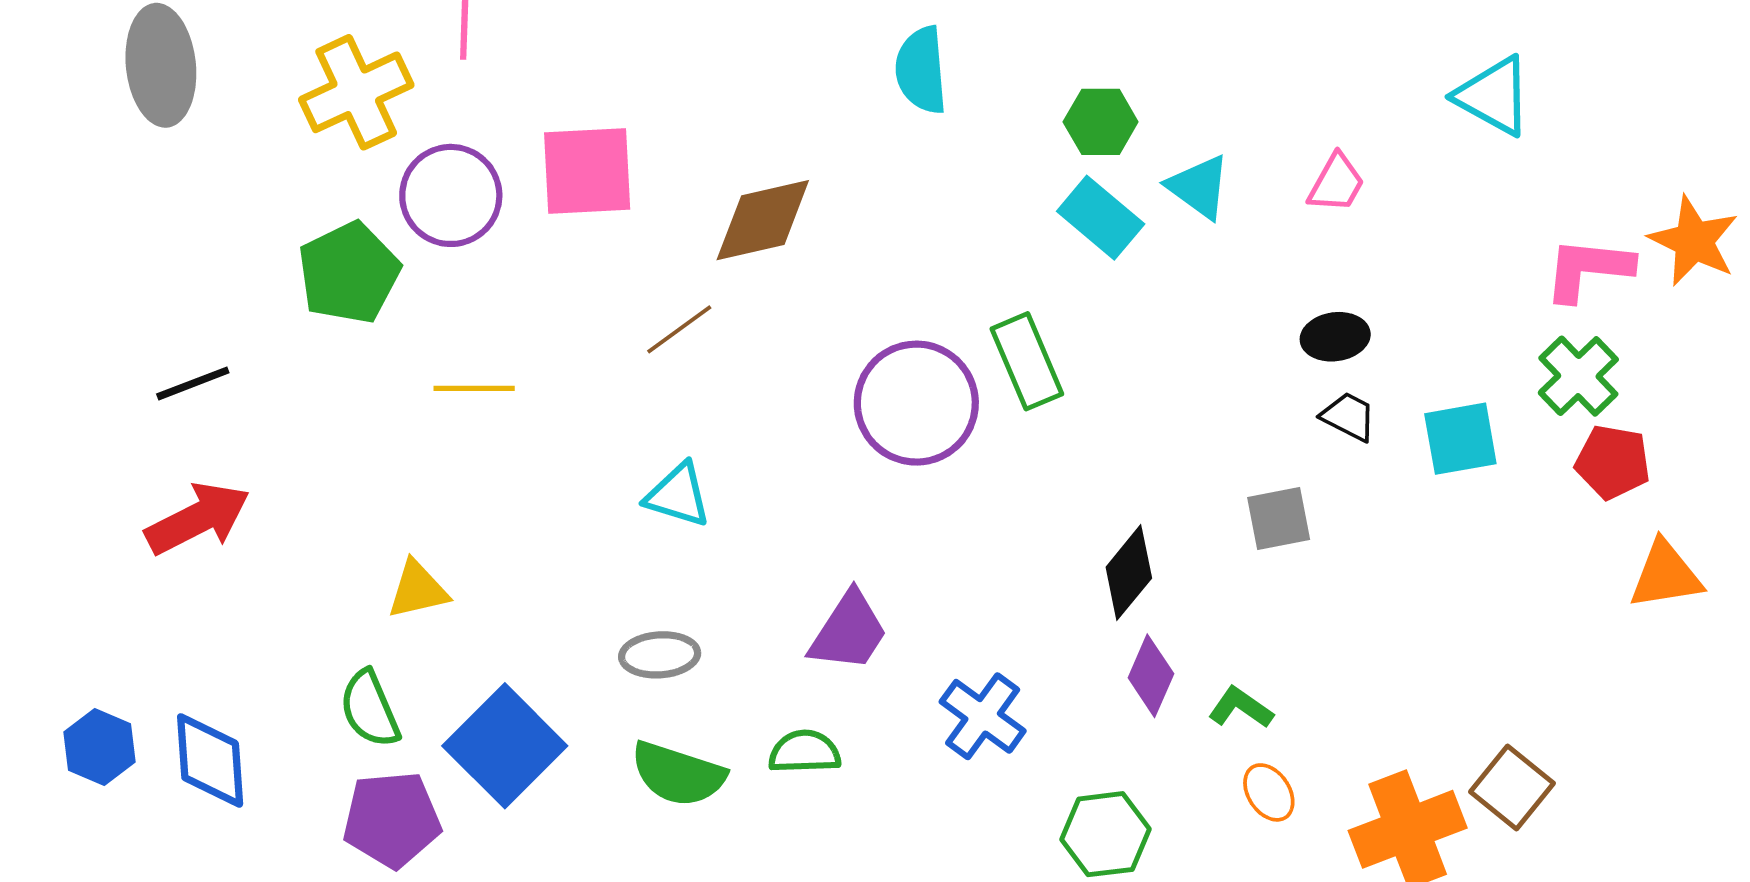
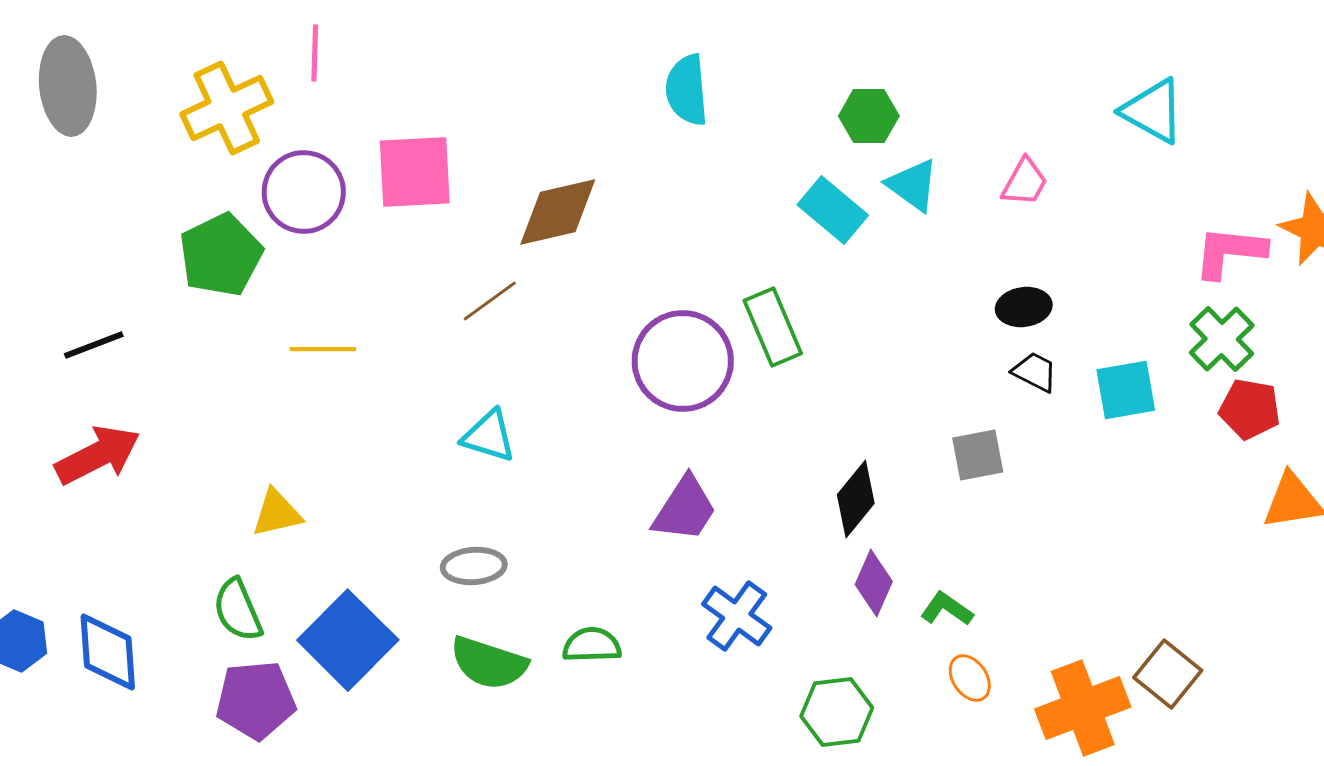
green hexagon: (1101, 122) -> (869, 116), moved
purple trapezoid: (849, 632) -> (685, 509), moved

